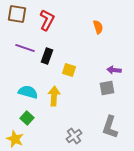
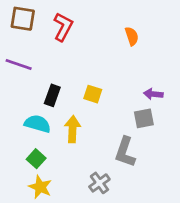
purple line: (25, 48) -> (19, 64), moved
black rectangle: (47, 56) -> (52, 95), moved
gray L-shape: (110, 127) -> (125, 152), moved
yellow star: (15, 139) -> (40, 187), moved

